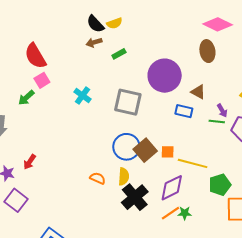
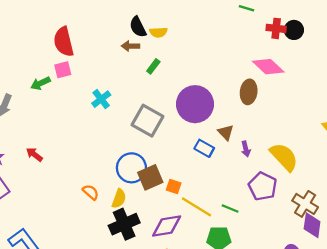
green rectangle: (119, 54) -> (153, 66), turned -40
purple arrow: (222, 111) -> (246, 149), moved
green line: (217, 121) -> (230, 208), moved
red arrow: (30, 162) -> (34, 154), moved, turned 77

